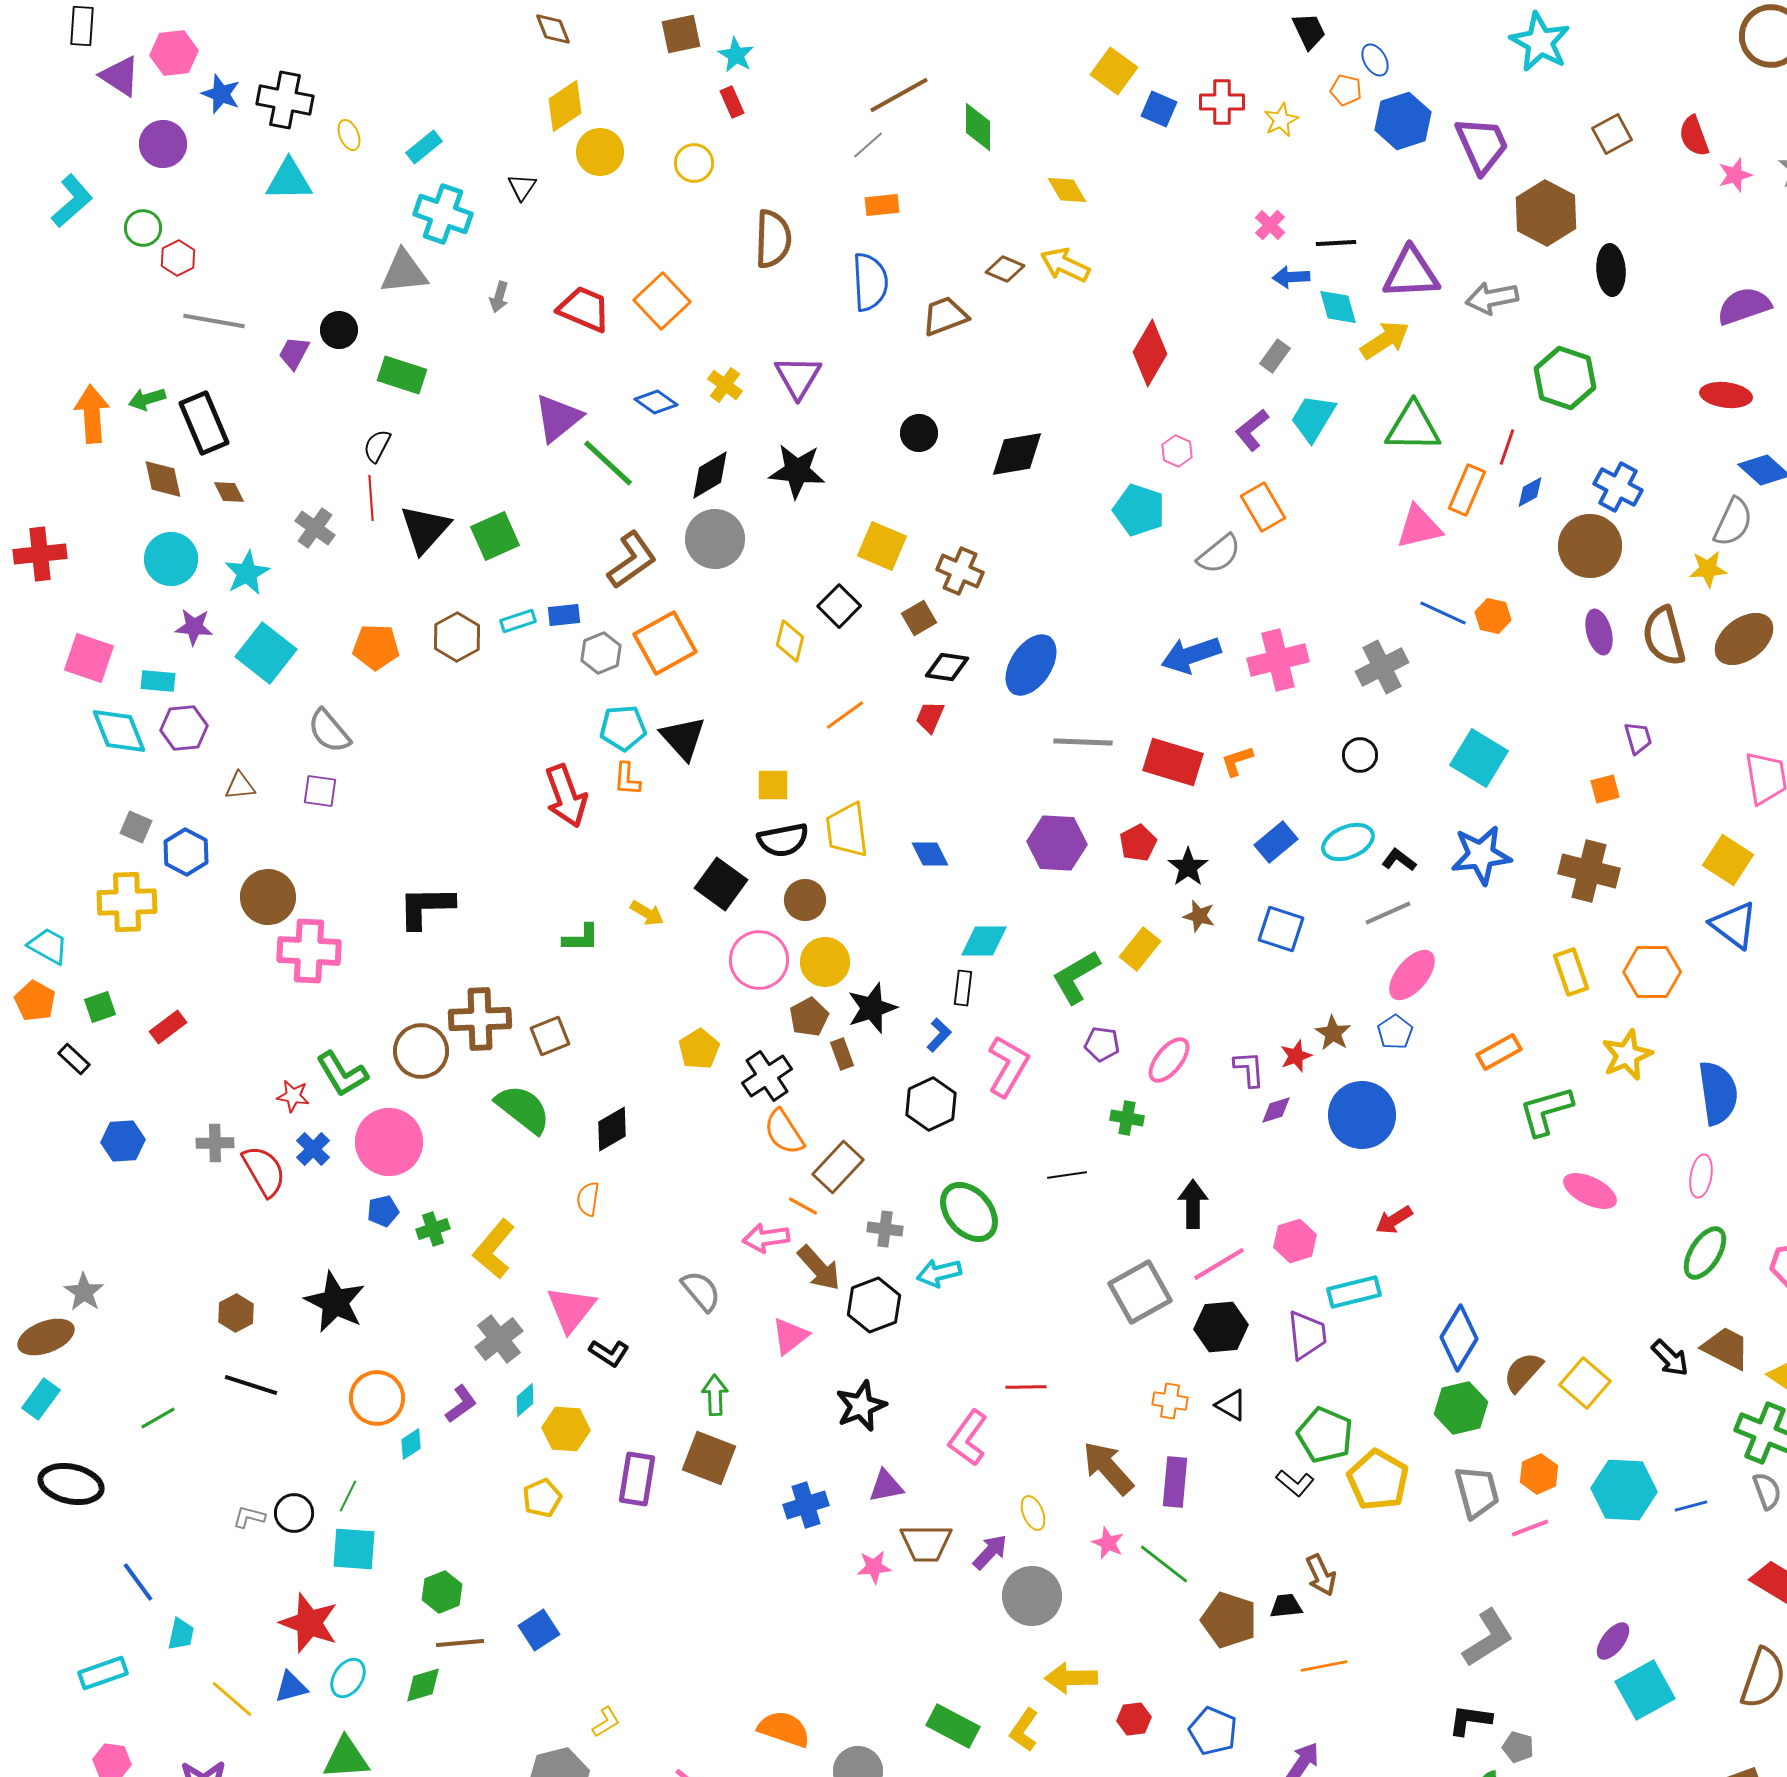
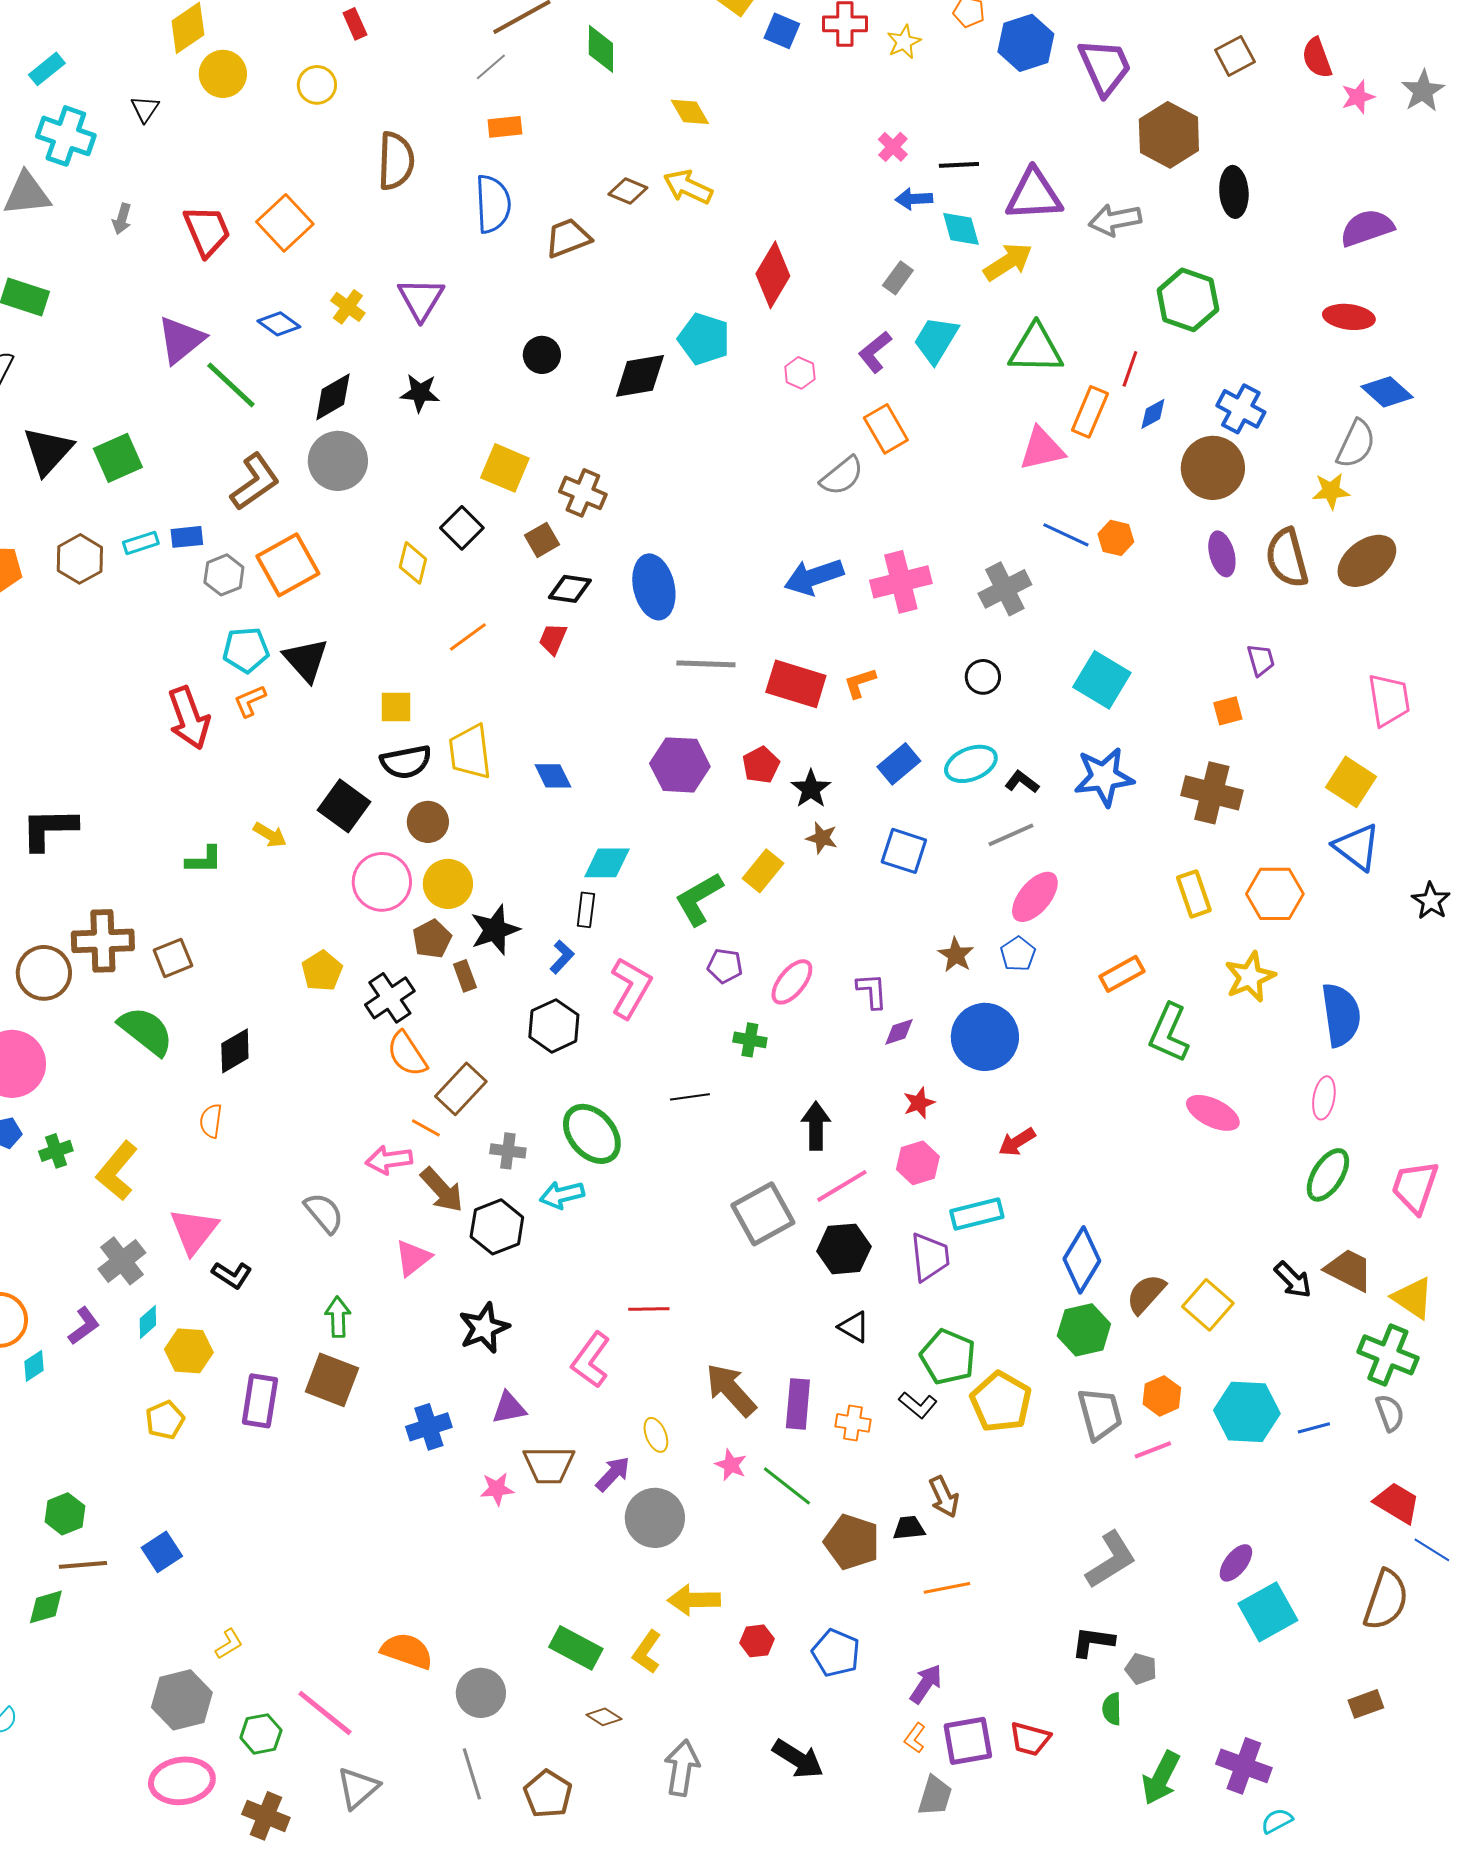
red trapezoid: (584, 309) -> (207, 231), turned 44
black star: (797, 471) -> (420, 393), size x0.7
cyan pentagon: (1139, 510) -> (704, 339), moved
blue ellipse: (1031, 665) -> (654, 587), turned -46
orange L-shape: (627, 779) -> (250, 701), turned 63
red star: (1296, 1056) -> (919, 1103), moved
green L-shape: (1546, 1111) -> (1169, 1033), turned -50
orange cross: (1170, 1401) -> (853, 1423), moved

